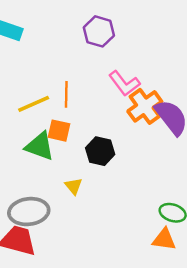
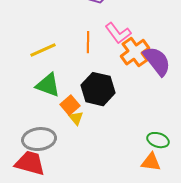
orange line: (66, 94) -> (88, 42), moved
orange square: (59, 131) -> (70, 105), moved, turned 36
black hexagon: (100, 151) -> (98, 89), size x1.4

